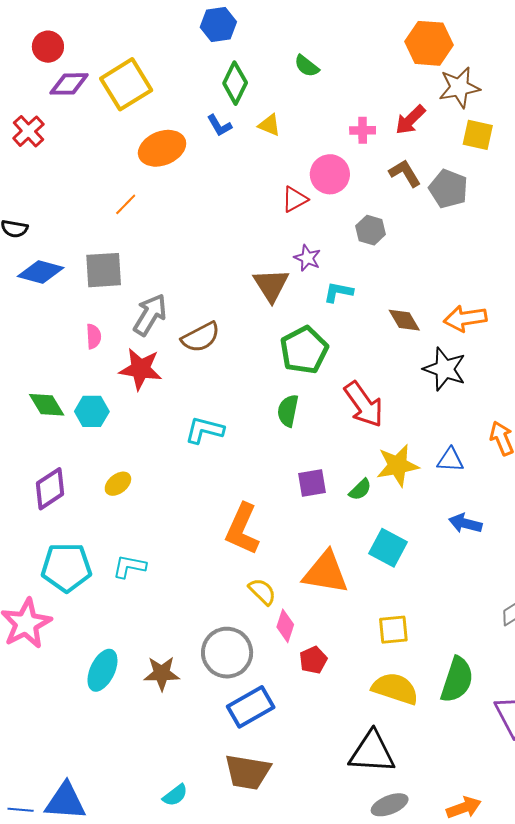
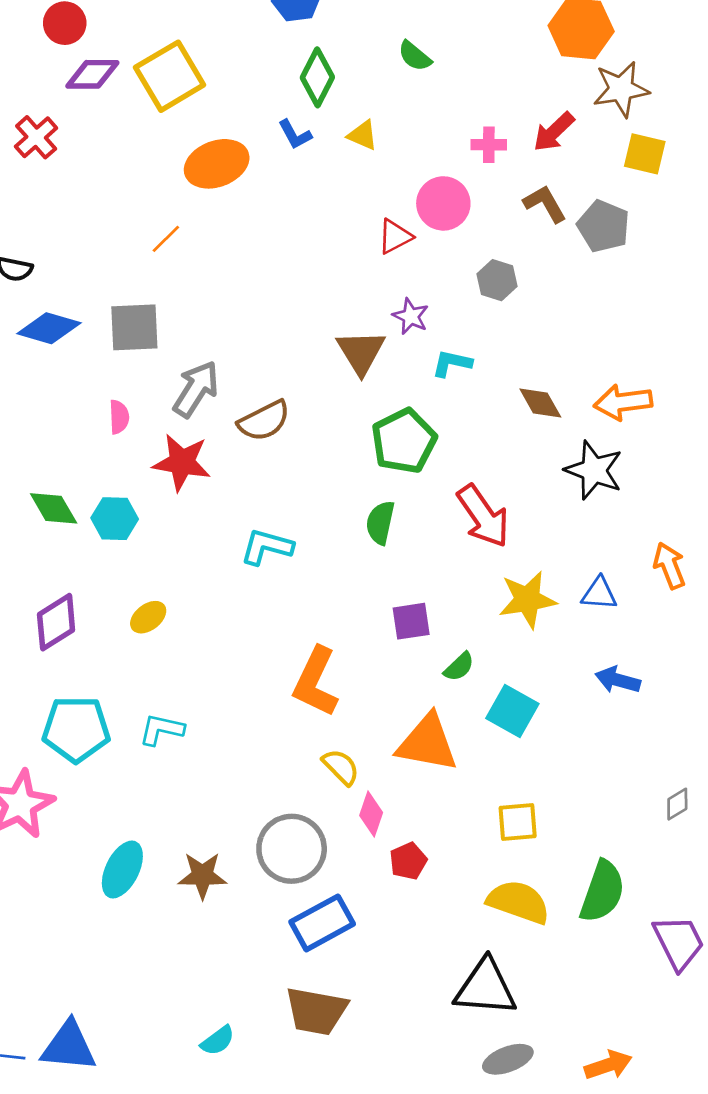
green semicircle: (360, 490) -> (459, 667), moved

